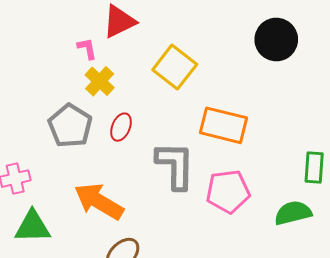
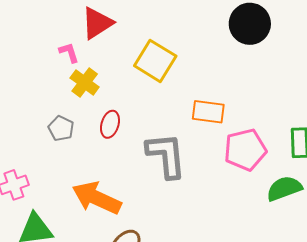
orange rectangle: (223, 125) -> (208, 112), size x0.7
gray pentagon: (70, 126) -> (61, 128), size x0.6
pink pentagon: (228, 191) -> (245, 150), moved

